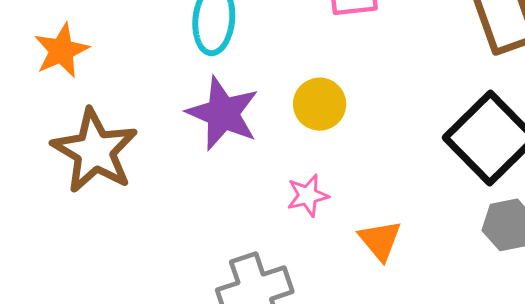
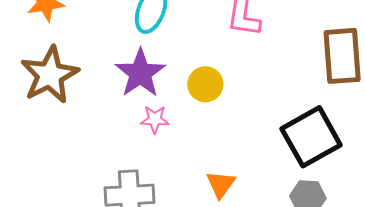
pink star: (308, 195) -> (155, 119), moved

